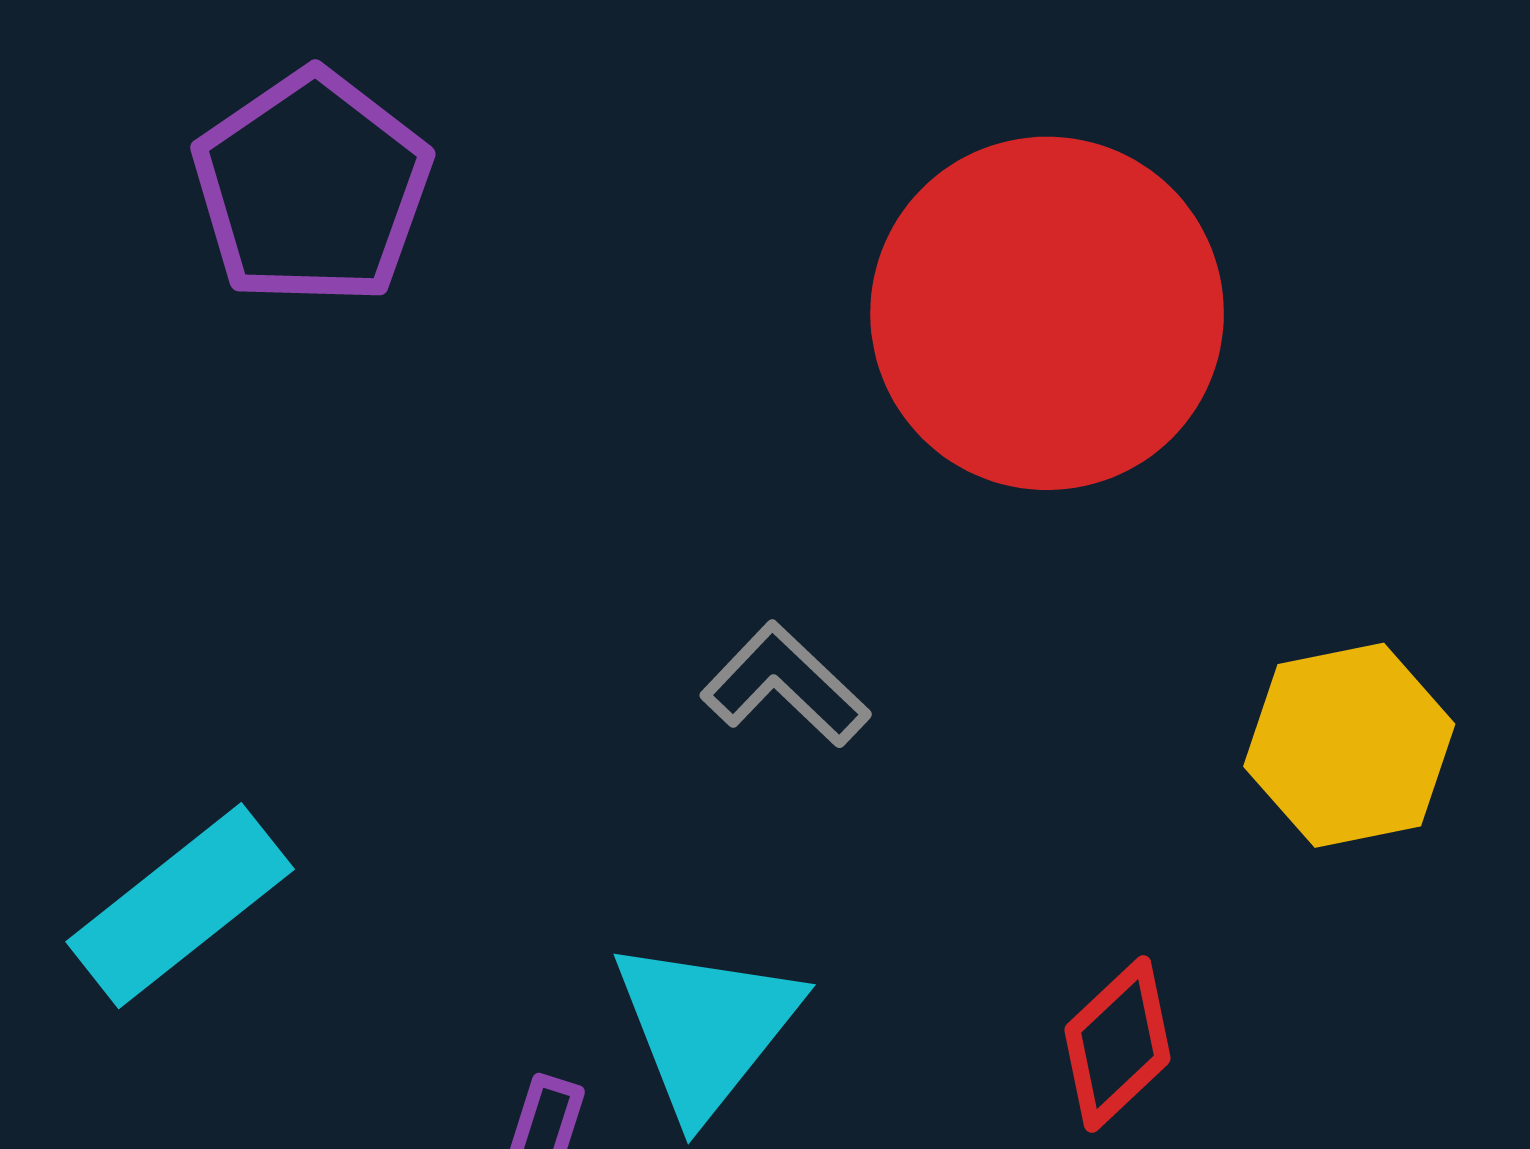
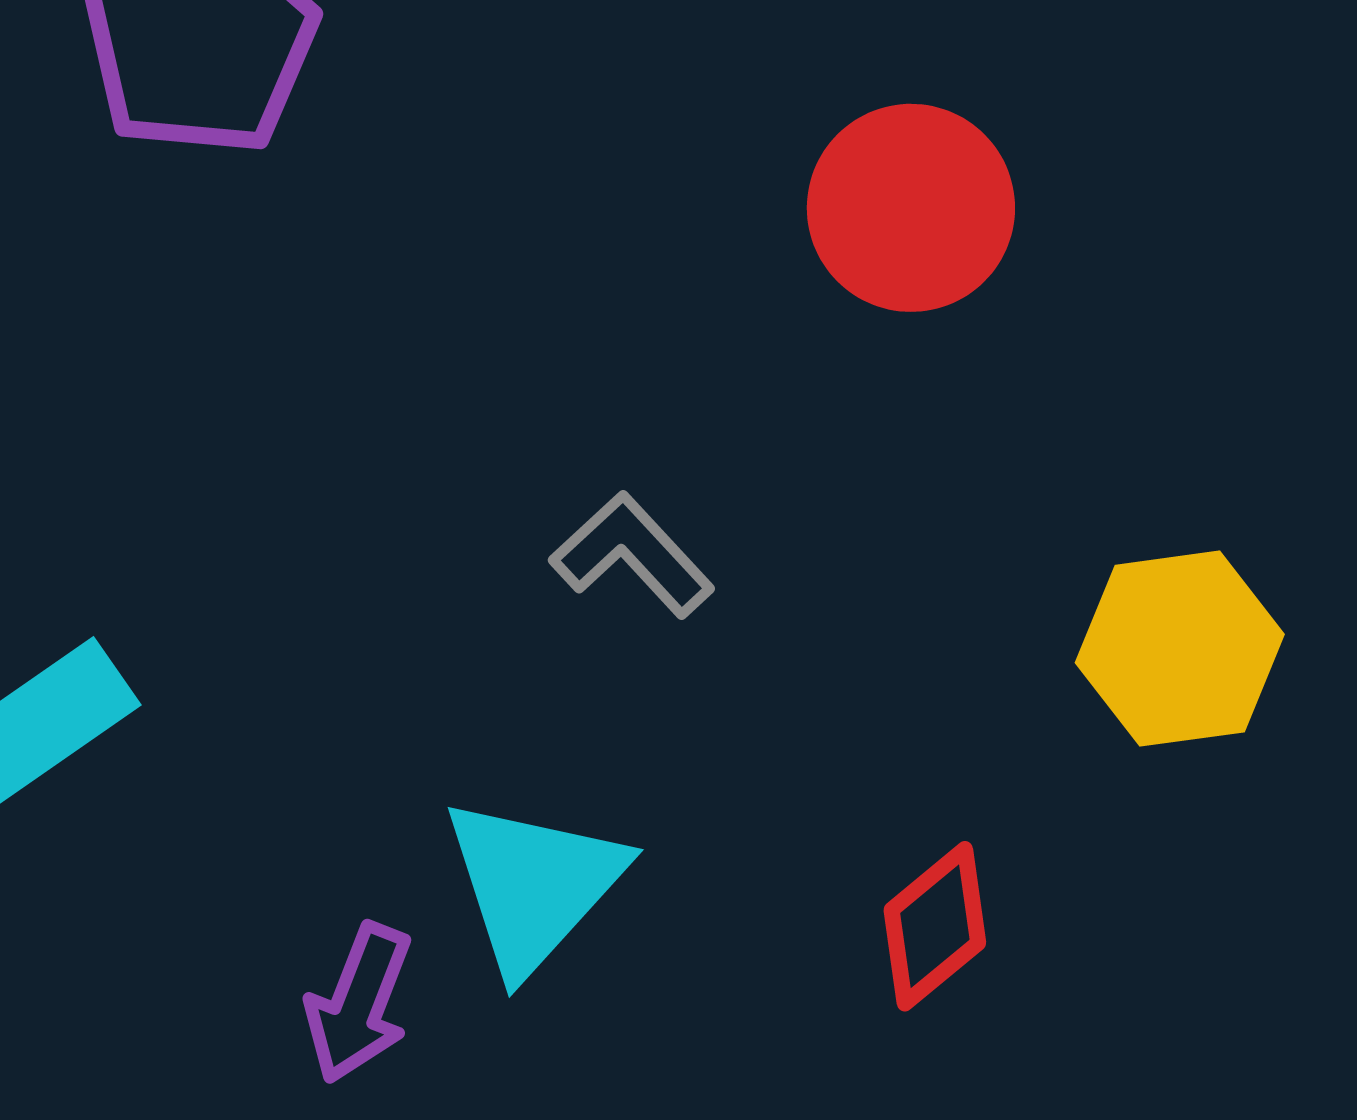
red circle: (1047, 313) -> (911, 208), size x0.6

